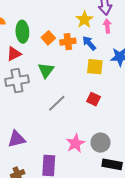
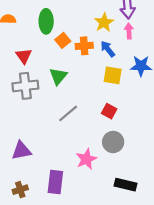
green ellipse: (22, 32) -> (46, 21), moved
red triangle: (14, 54) -> (24, 56), turned -42
gray circle: (100, 143) -> (113, 142), moved

